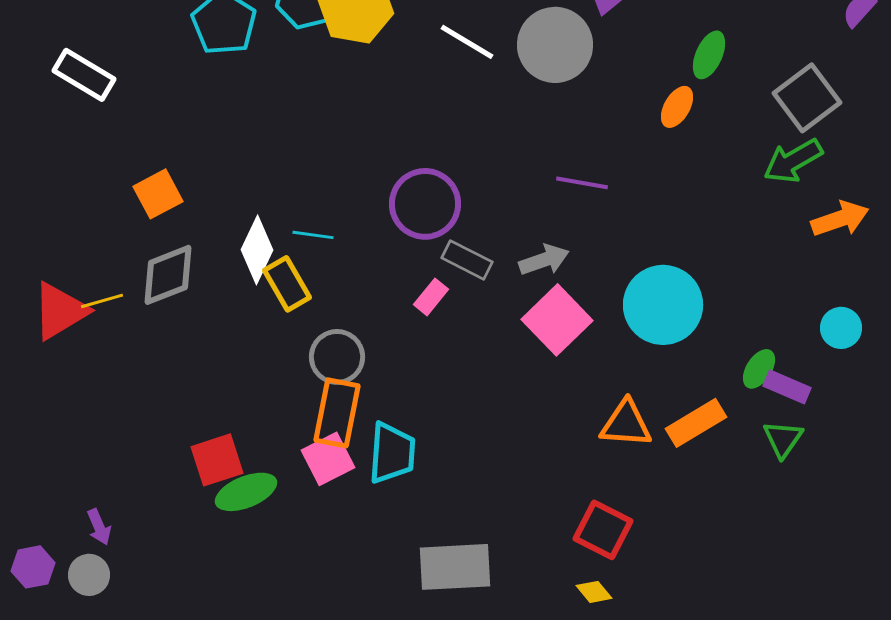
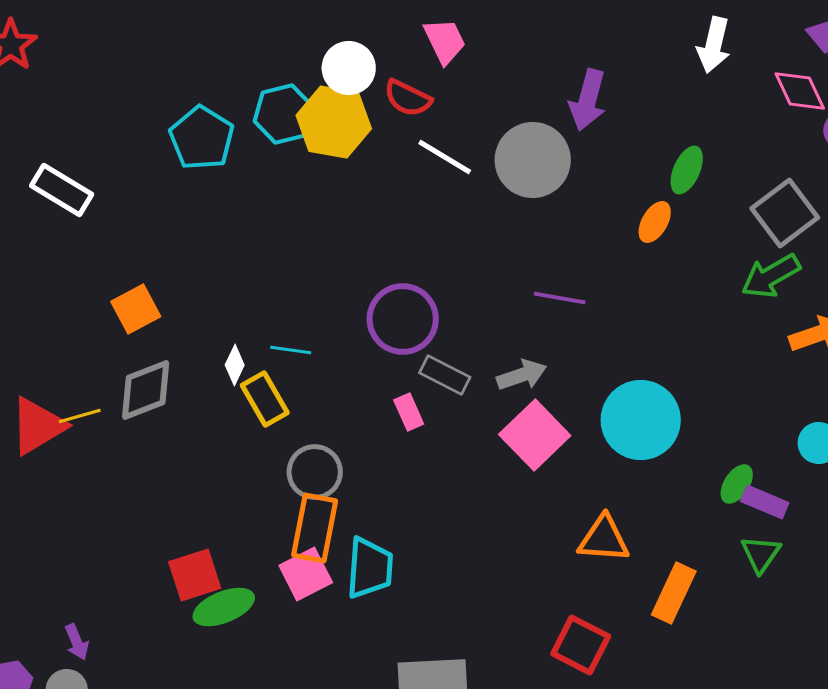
white diamond: (257, 250) -> (235, 365), size x0.6
pink rectangle: (431, 297) -> (409, 412), turned -63
orange rectangle: (696, 423) -> (674, 593), moved, turned -34

